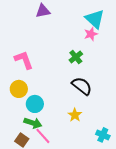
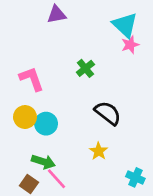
pink star: (91, 34) -> (130, 45), moved
green cross: (76, 57) -> (85, 68), moved
cyan circle: (35, 104) -> (46, 124), moved

